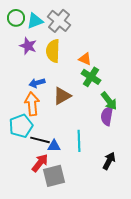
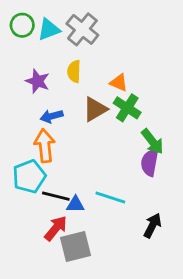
purple star: (28, 46) -> (38, 81), moved
yellow semicircle: (53, 51) -> (74, 71), size x0.7
brown triangle: (62, 96) -> (95, 109), moved
cyan line: (79, 141) -> (110, 197), turned -70

